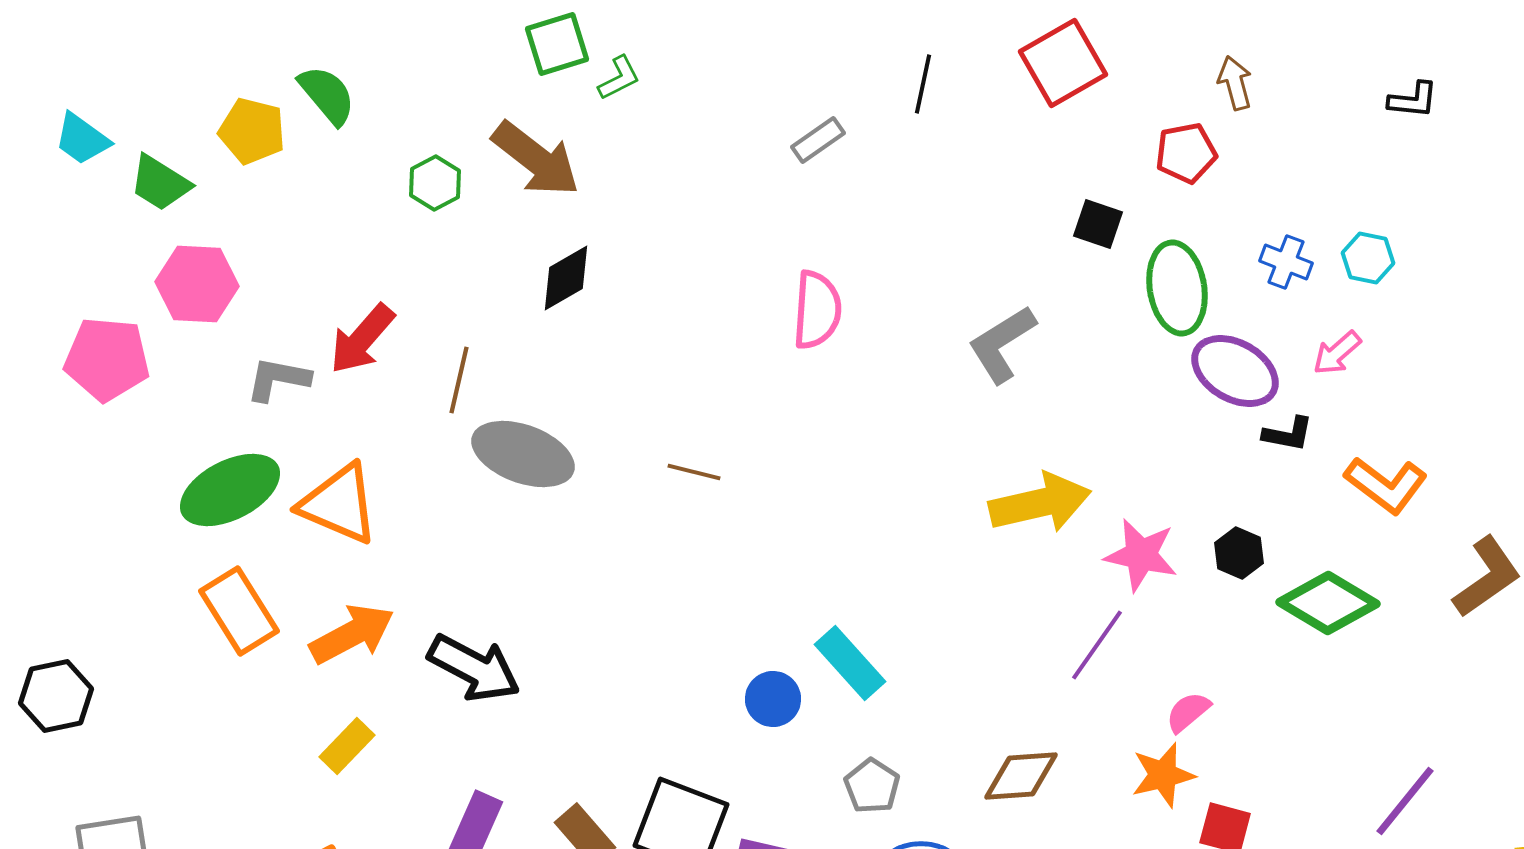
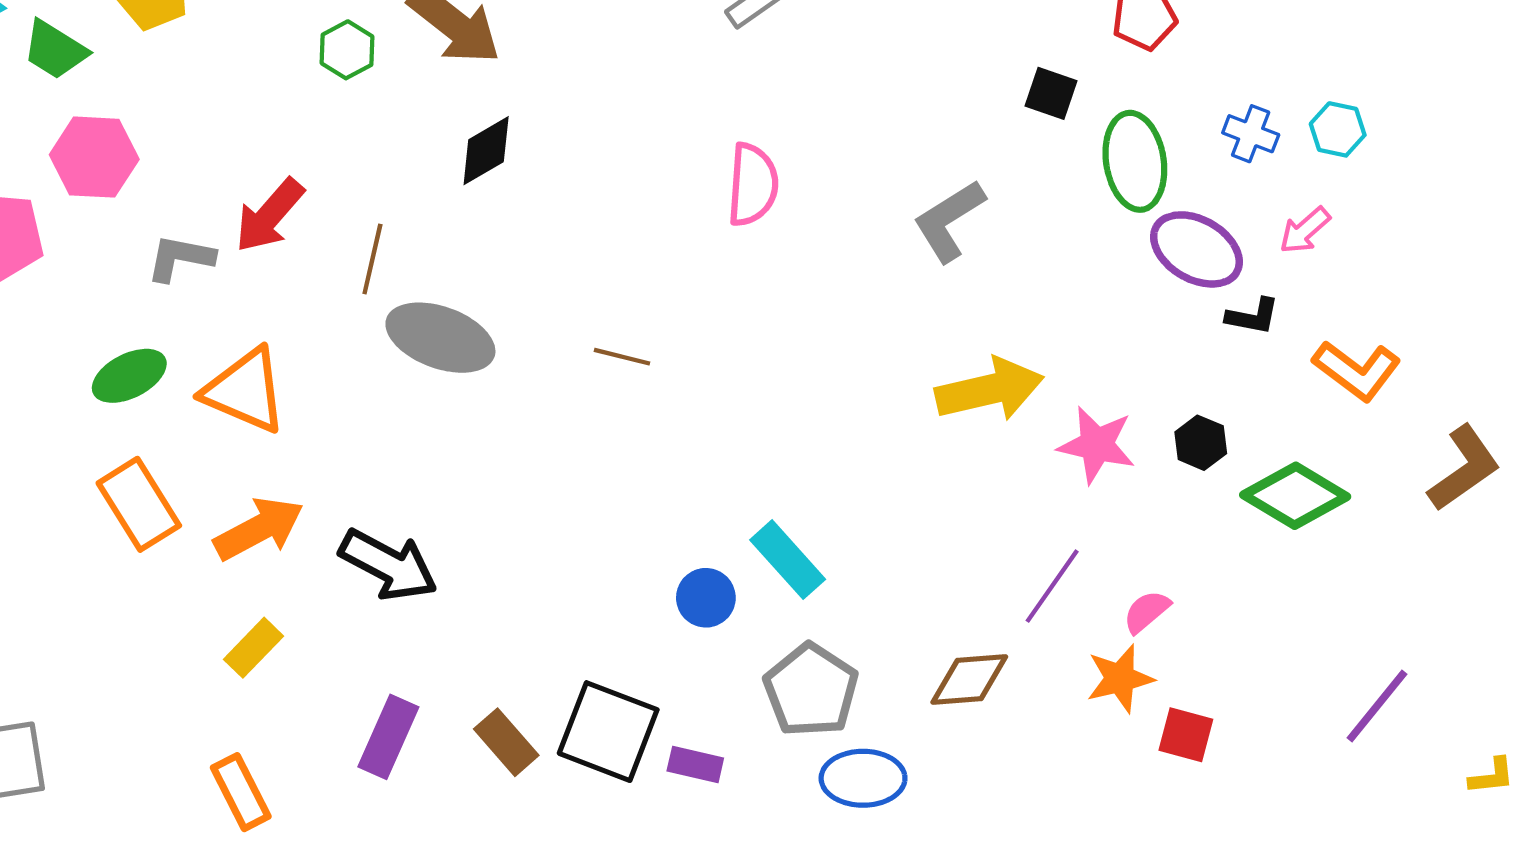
green ellipse: (230, 490) -> (129, 376), size x0.7
purple line: (1097, 645) -> (1052, 586), moved
gray pentagon: (872, 786) -> (811, 690), size x1.6

